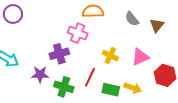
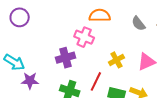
yellow cross: (110, 56) -> (116, 60), turned 35
purple star: (40, 74) -> (30, 81), moved

